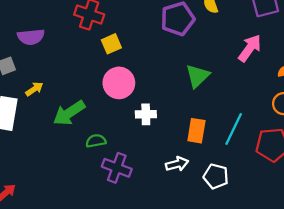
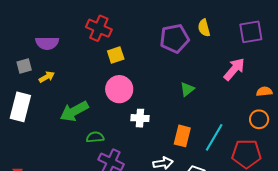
green triangle: (198, 76) -> (187, 89), size x0.7
yellow arrow: (34, 89) -> (47, 77), moved

